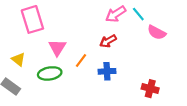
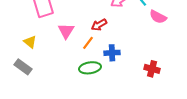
red arrow: (108, 41) -> (99, 25), moved
green ellipse: (50, 73) -> (90, 68), moved

